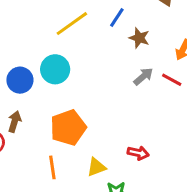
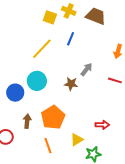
brown star: (139, 38) -> (71, 84), moved
gray arrow: (143, 76) -> (87, 69), moved
red line: (172, 80) -> (115, 80), moved
brown arrow: (15, 122) -> (27, 121), moved

